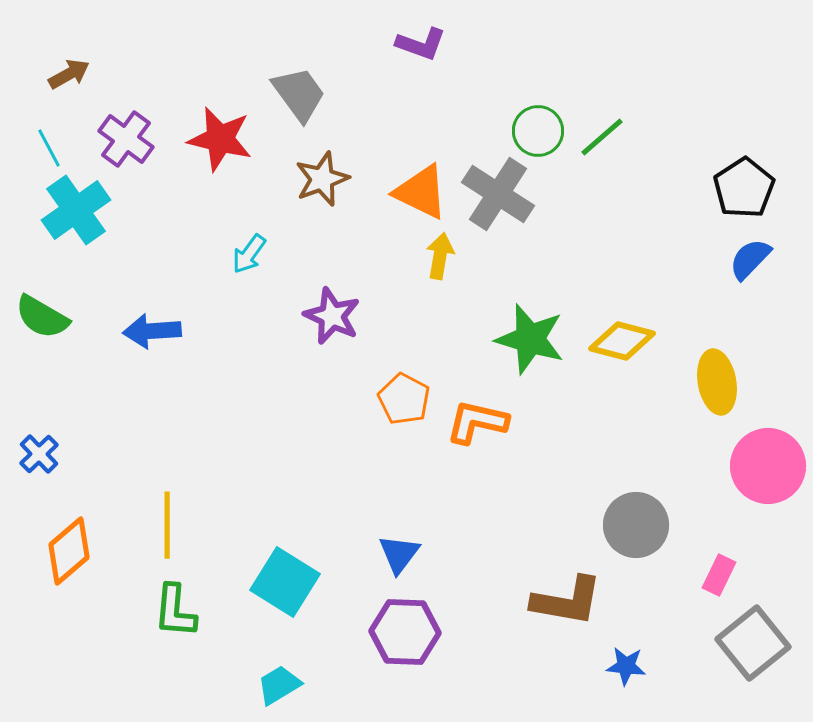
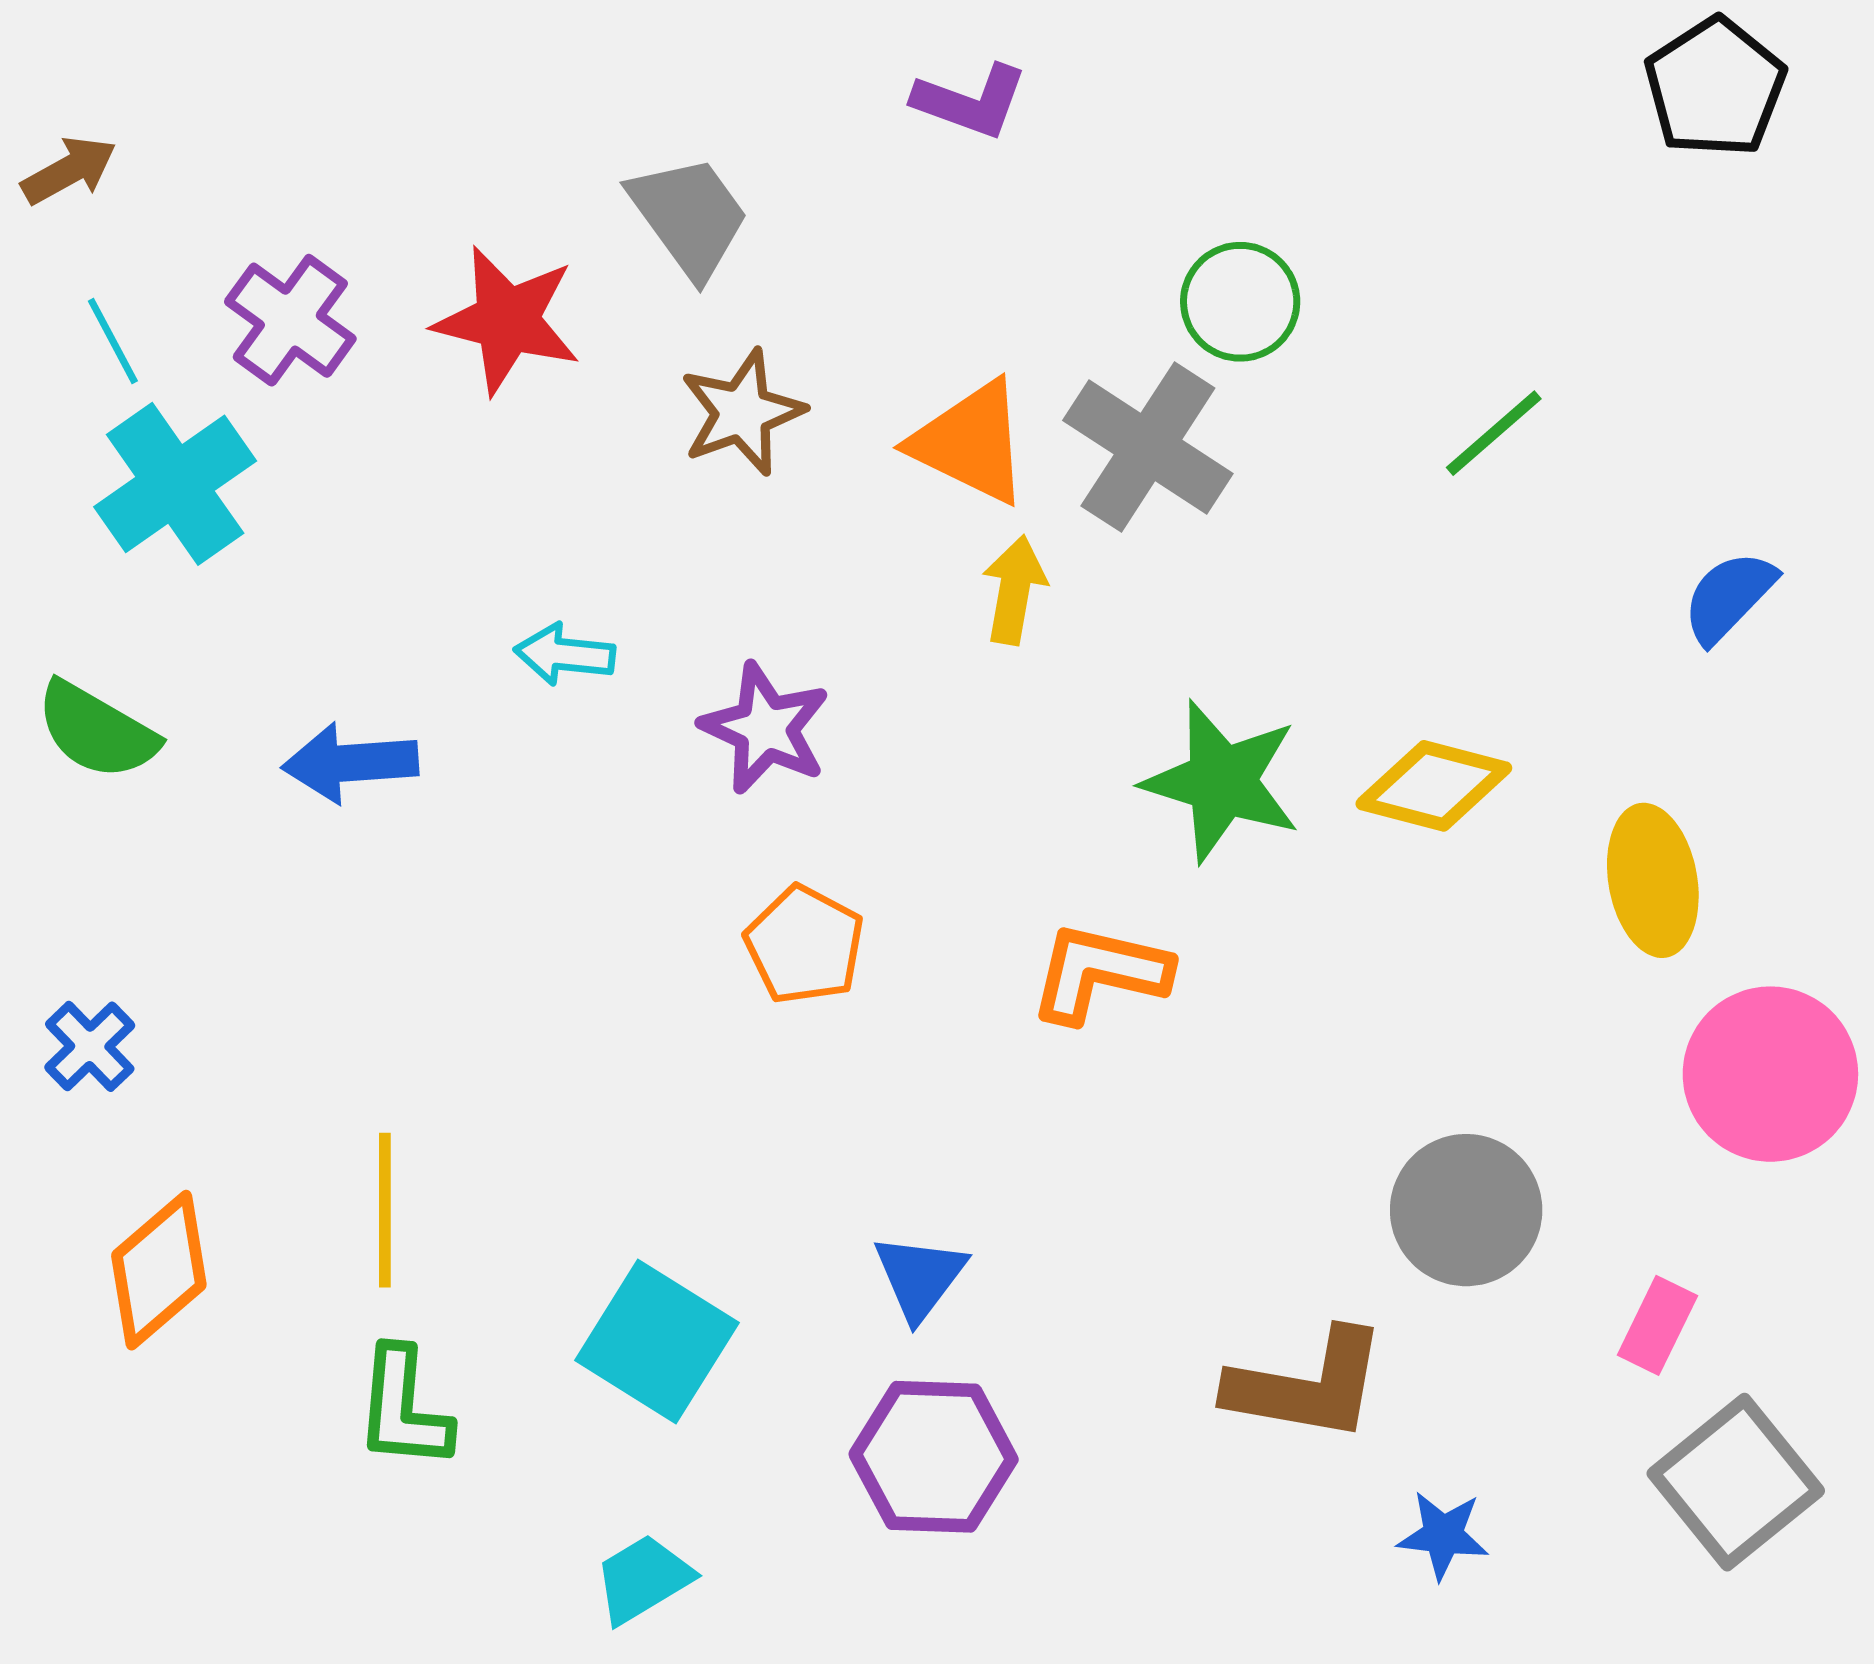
brown arrow: (69, 74) -> (69, 170), moved
green line: (602, 137) -> (1494, 433), moved
black pentagon: (744, 188) -> (1715, 87), moved
cyan arrow: (249, 254) -> (565, 654), moved, turned 60
orange pentagon: (404, 399) -> (804, 945), moved

